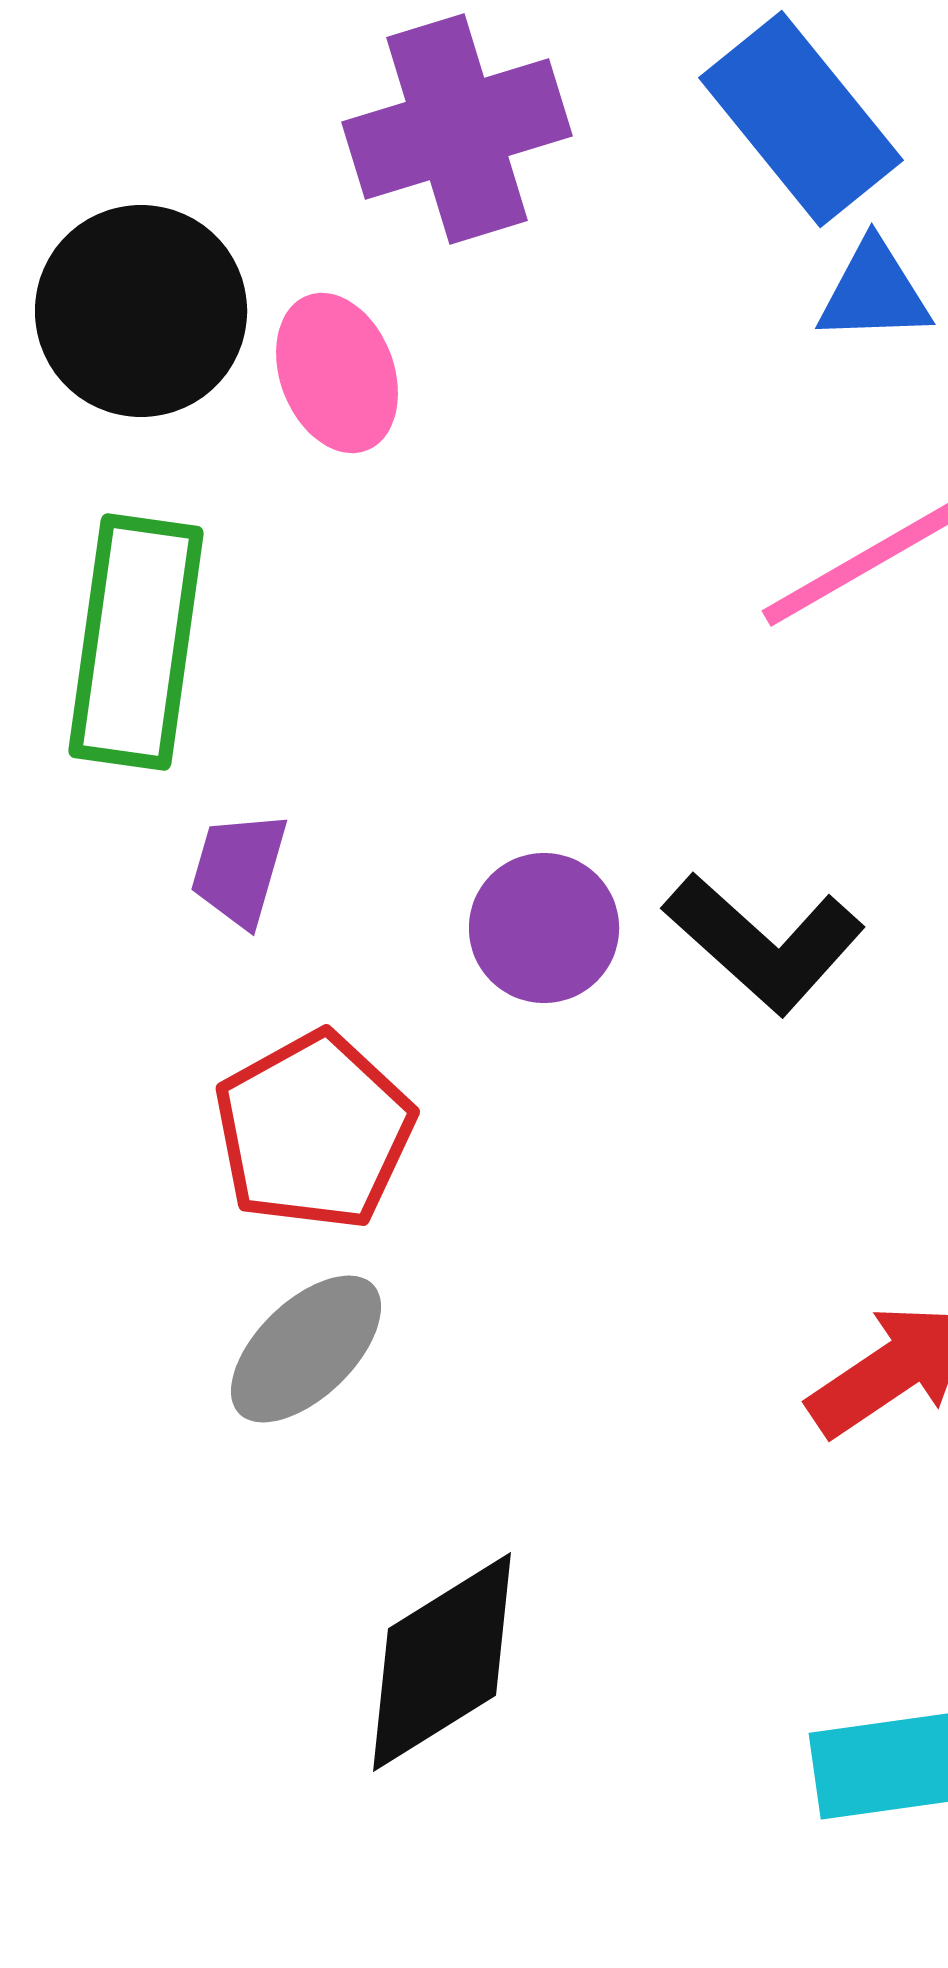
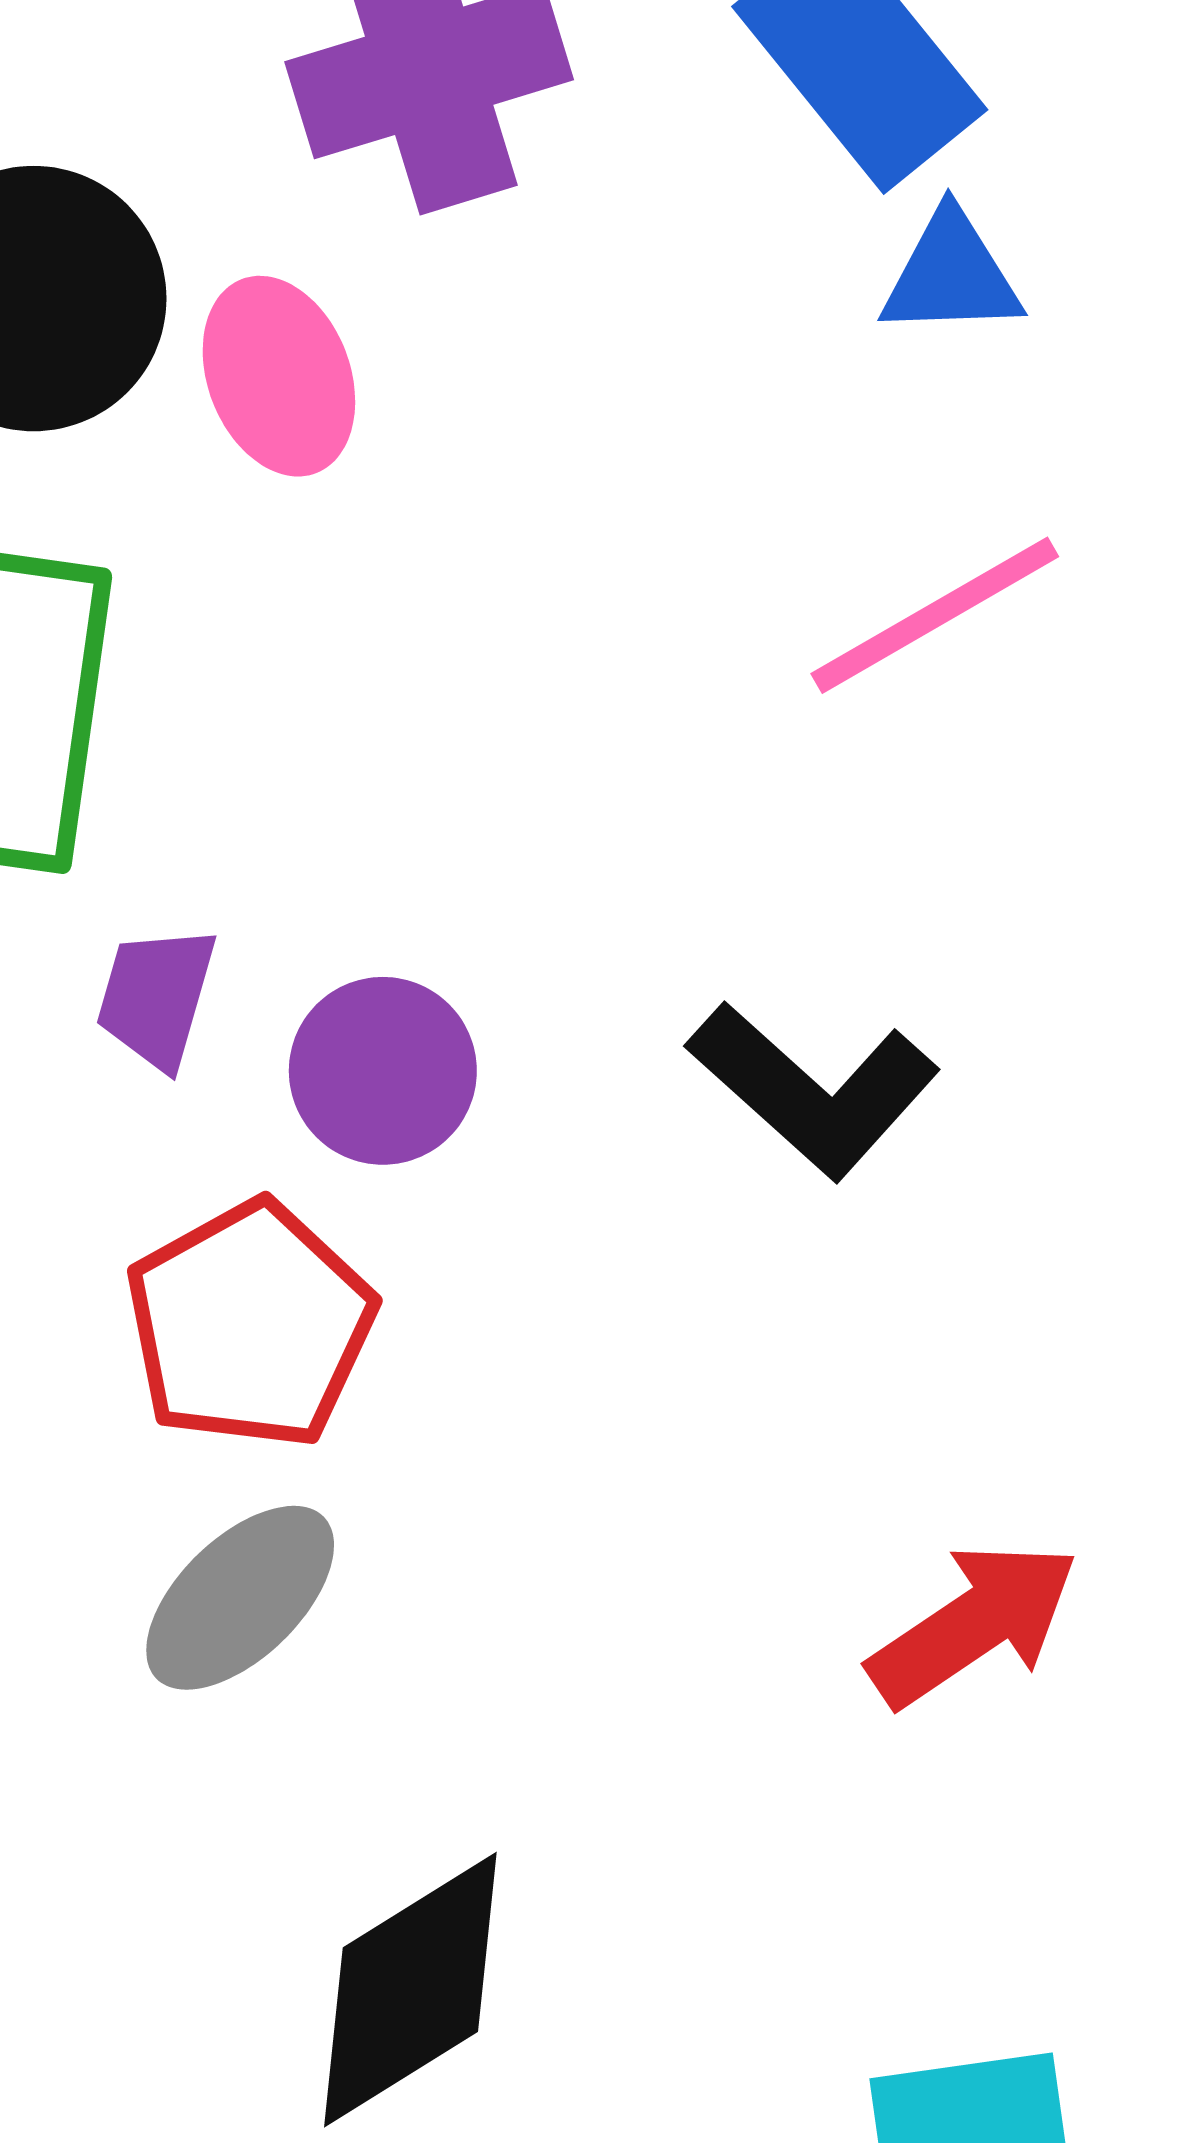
purple circle: (544, 928) -> (383, 1071), moved

